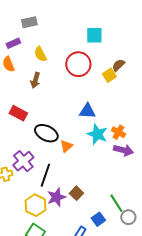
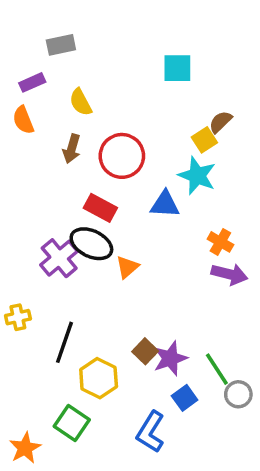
red circle: (78, 64) -> (122, 156), moved
red rectangle: (18, 113) -> (100, 208), moved
cyan star: (97, 134) -> (197, 176), moved
purple cross: (23, 161) -> (59, 258), moved
black line: (45, 175) -> (65, 342), moved
purple star: (56, 197) -> (170, 358), moved
yellow hexagon: (35, 205) -> (99, 378), moved

